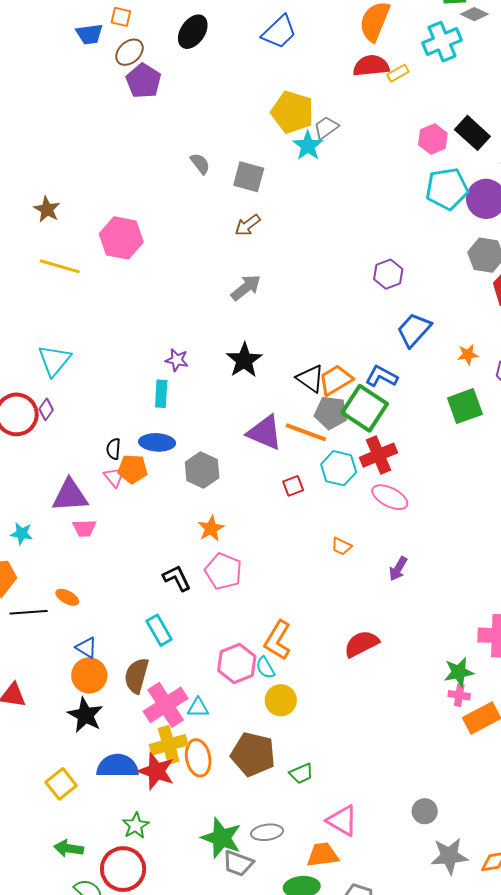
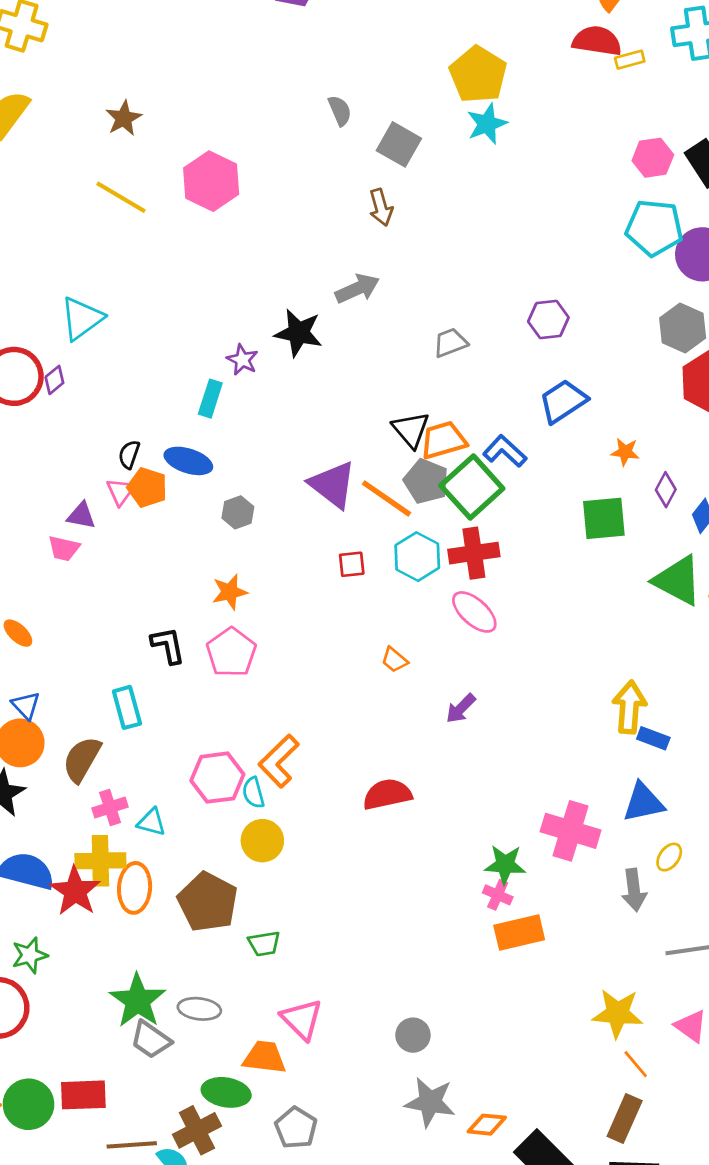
gray trapezoid: (326, 128) -> (450, 343), moved
brown arrow: (248, 225) -> (381, 207), turned -84
black star: (244, 360) -> (299, 333), moved, turned 30
gray hexagon: (202, 470) -> (238, 512), size x0.7
purple triangle: (70, 495) -> (81, 516), moved, size x0.6
pink cross: (166, 705) -> (110, 807), size x0.6

